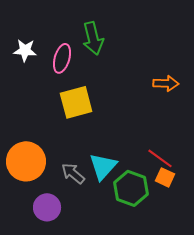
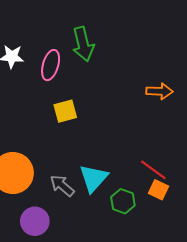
yellow square: (76, 102) -> (65, 111), size x0.7
green hexagon: (131, 188) -> (123, 201), size x0.7

